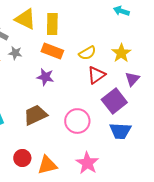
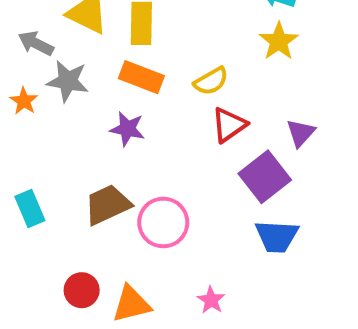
gray star: (15, 53) -> (68, 81), size x1.5
yellow star: (121, 53) -> (279, 41), moved
pink circle: (77, 121) -> (163, 222), moved
pink star: (87, 163) -> (211, 300), size x0.6

